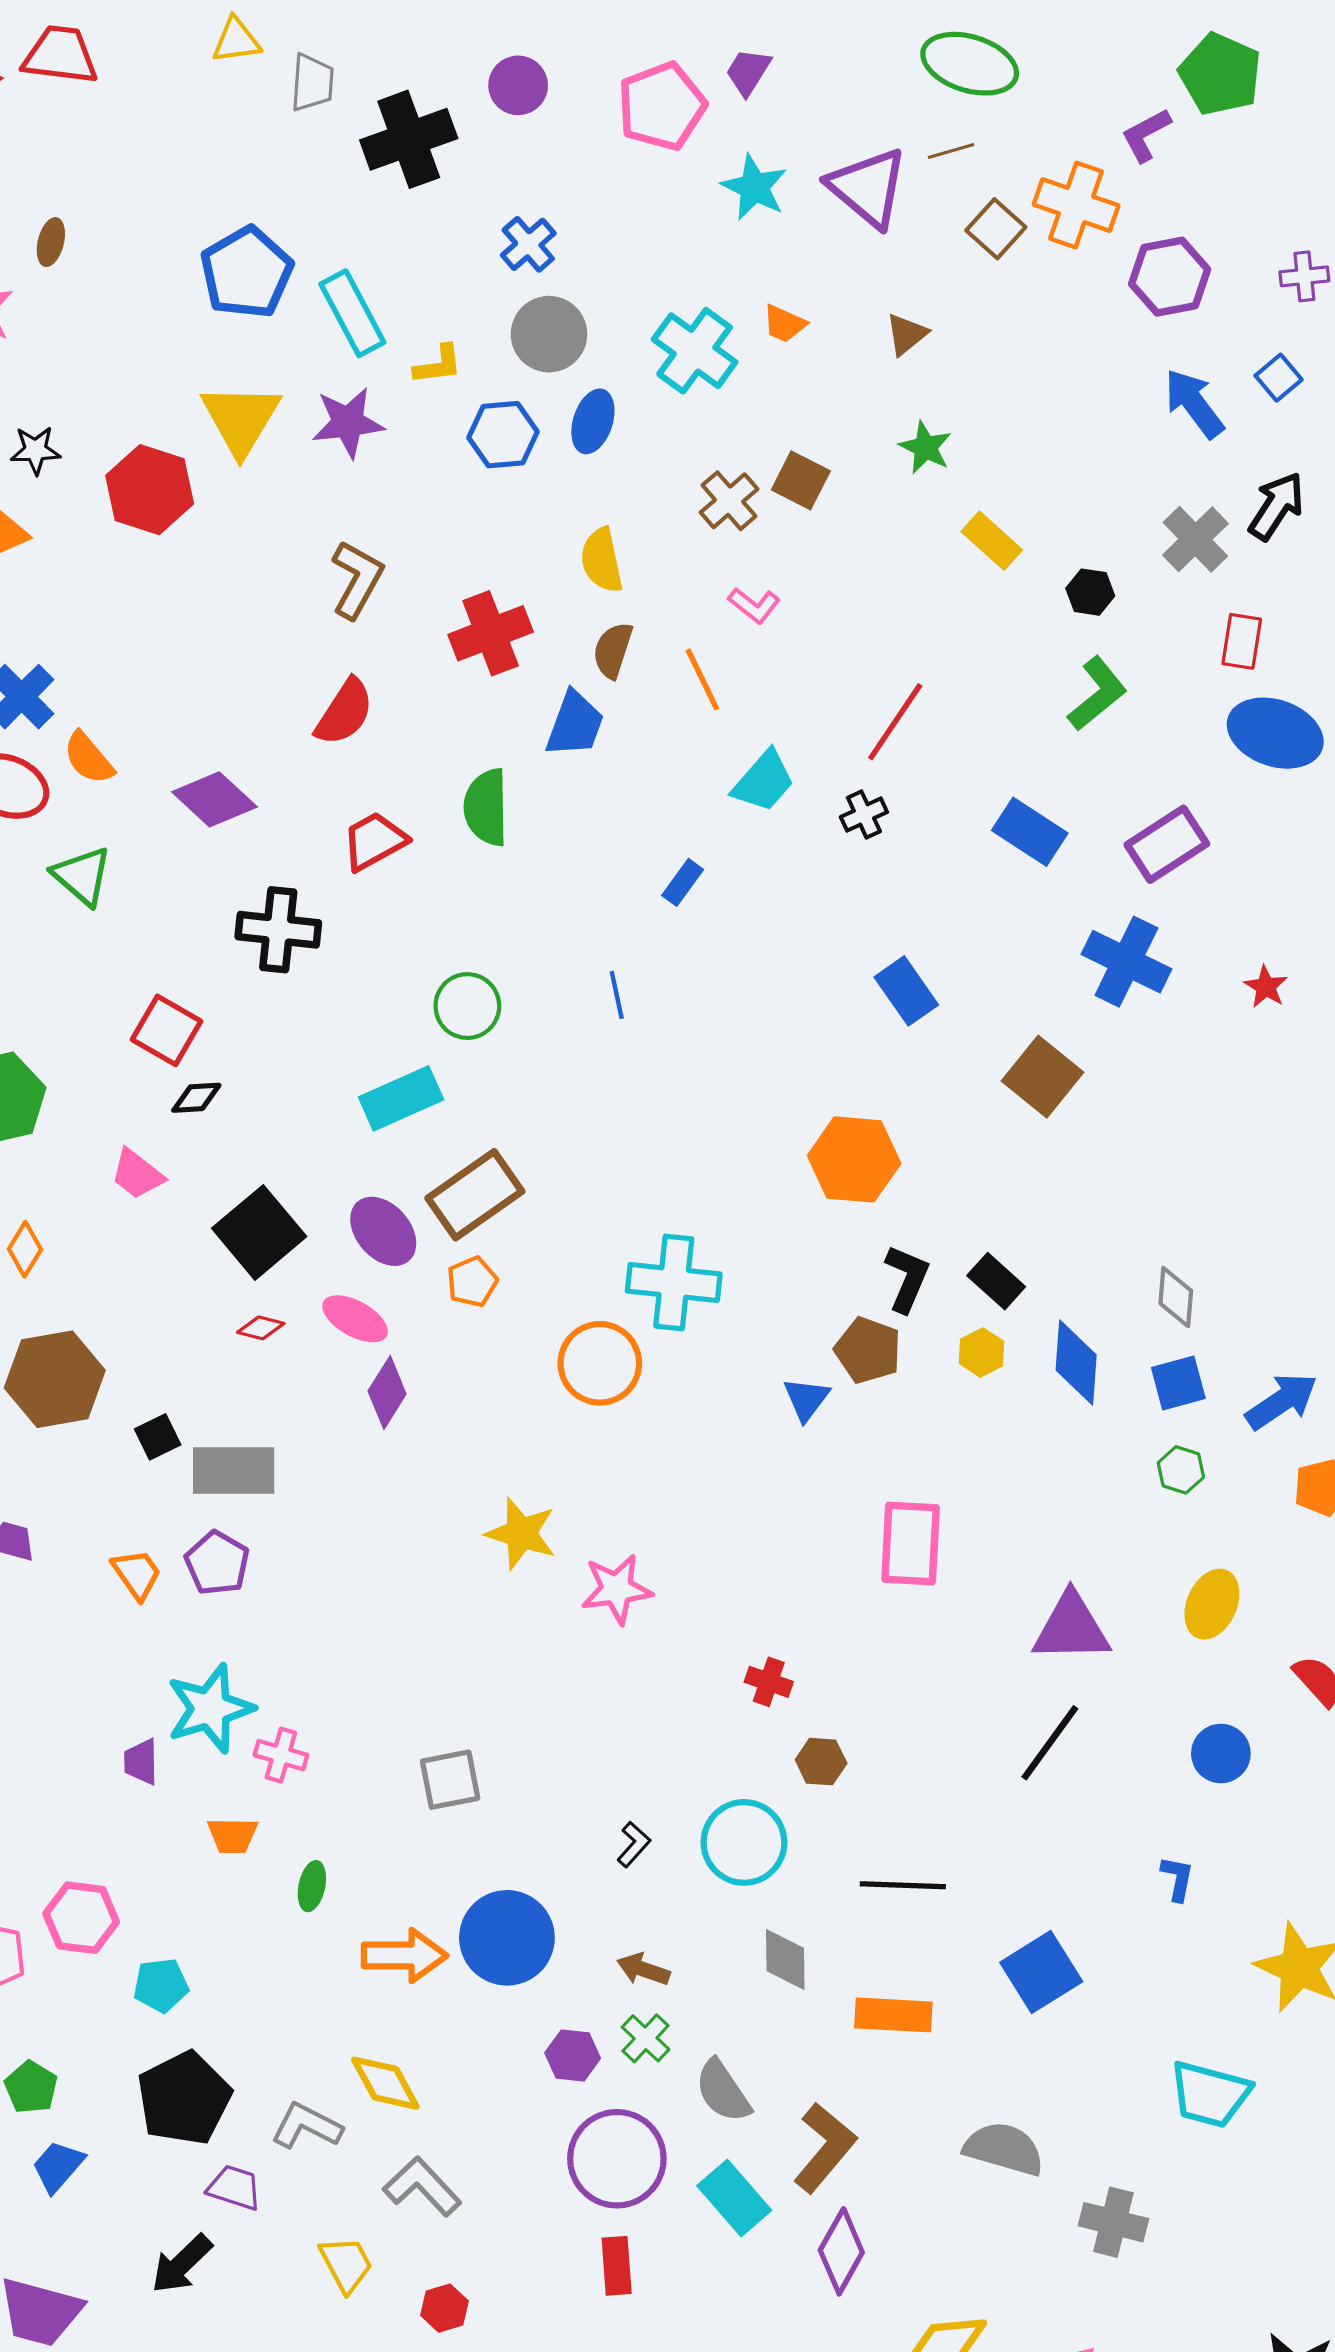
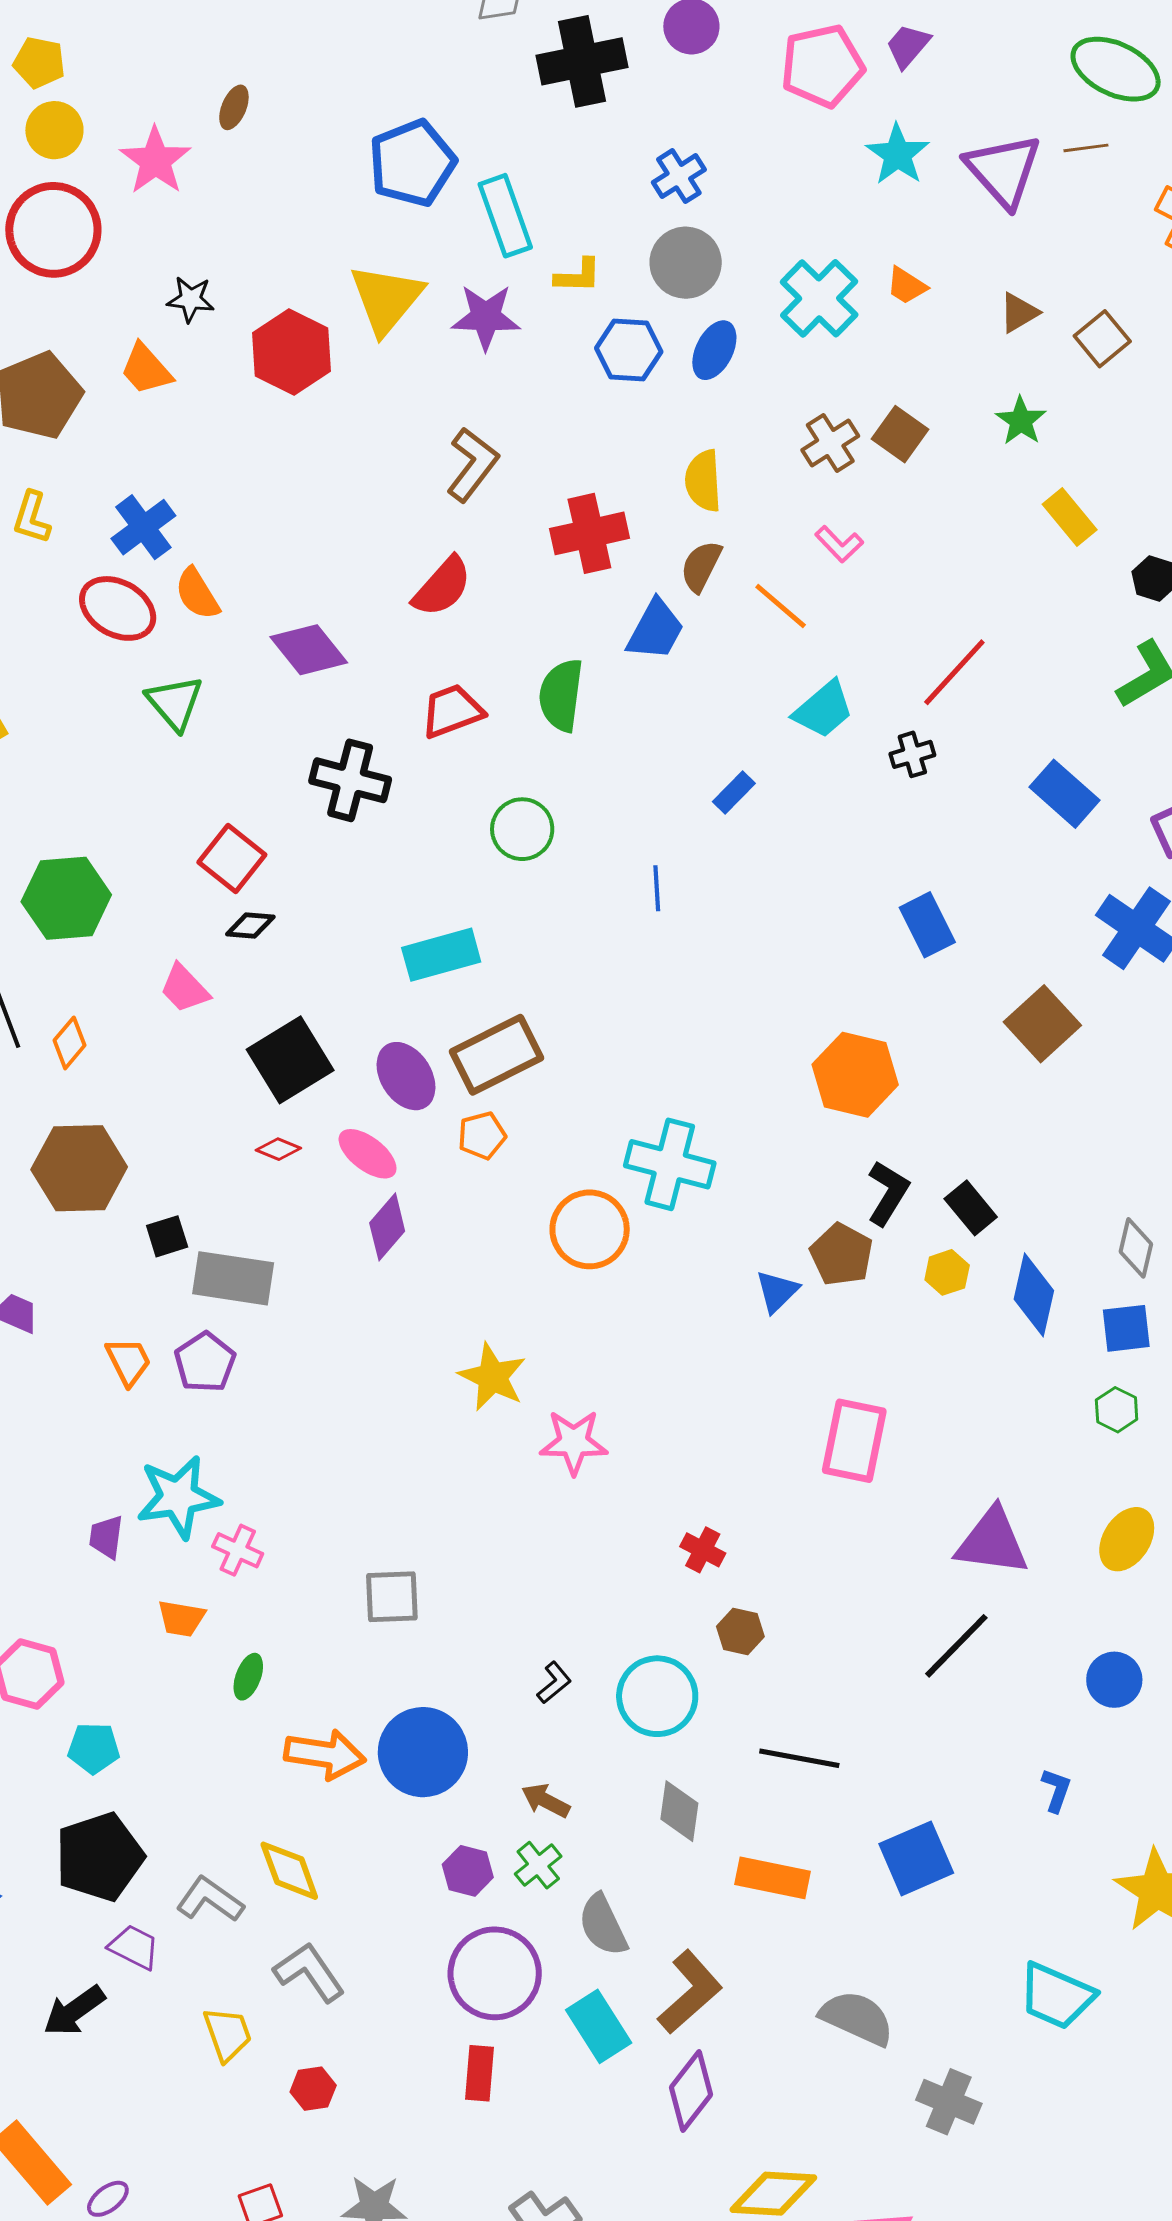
brown square: (996, 229) -> (1102, 339), moved
orange line: (702, 679) -> (781, 606), turned -32
green circle: (467, 1006) -> (522, 829), moved

